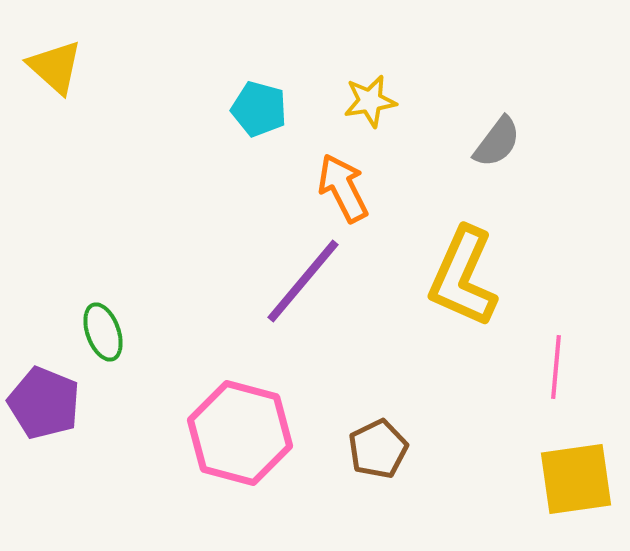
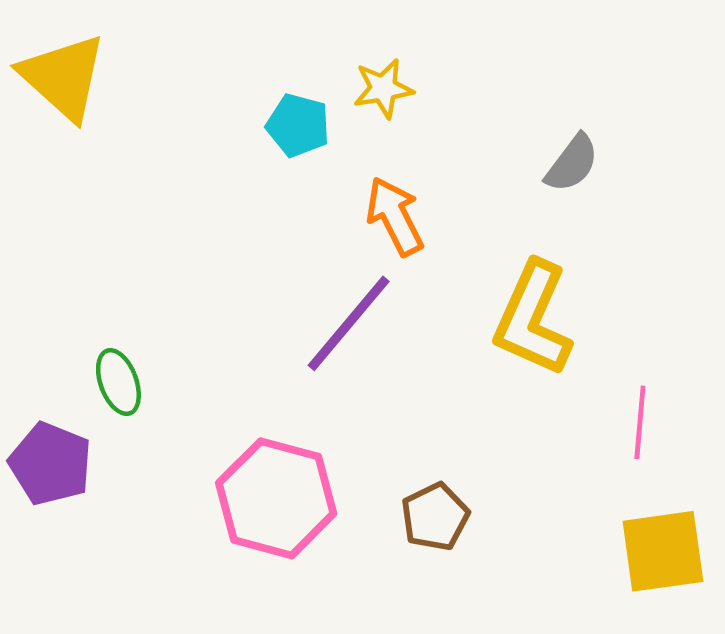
yellow triangle: (55, 67) -> (63, 77), size x1.4
yellow star: (370, 101) -> (383, 88), moved

